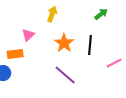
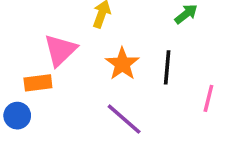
pink triangle: (28, 35) -> (60, 50), size x1.5
pink line: (114, 63) -> (208, 98), turned -49

